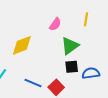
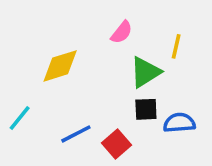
yellow line: (86, 19) -> (176, 46), moved
blue line: (33, 83) -> (76, 134), turned -54

